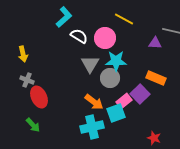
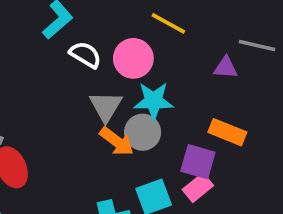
purple square: (140, 94) -> (198, 162), turned -30
pink rectangle: (124, 101) -> (198, 188), moved
orange arrow: (94, 102) -> (117, 141), moved

